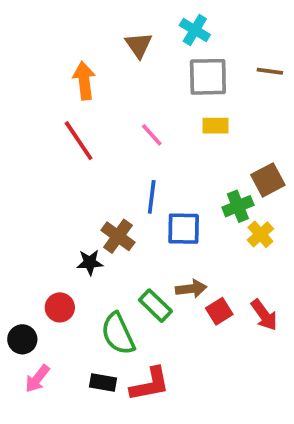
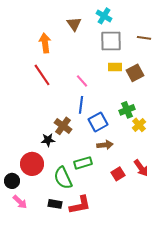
pink line: (152, 135) -> (82, 81), moved
brown square: (268, 180) -> (135, 73), moved
blue square: (184, 229) -> (98, 122), turned -30
brown arrow: (191, 289) -> (105, 145), moved
green rectangle: (155, 306) -> (83, 163), turned -60
red circle: (60, 307) -> (32, 164), size x1.5
red square: (219, 311) -> (118, 174), moved
pink arrow: (37, 379) -> (20, 202), turned -84

